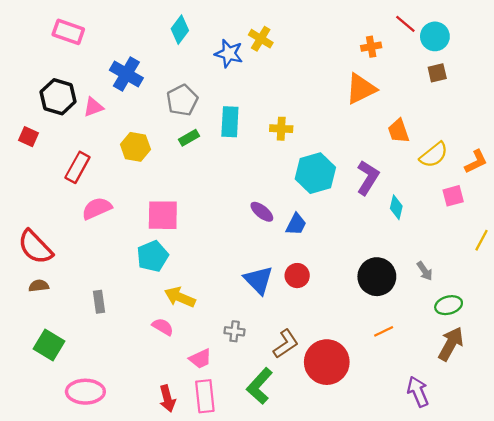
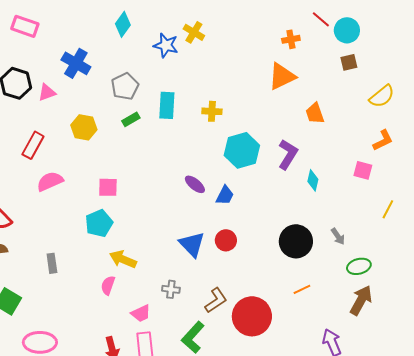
yellow semicircle: (434, 155) -> (382, 96), moved
pink square: (453, 196) -> (363, 170), turned 30
pink square: (163, 215) -> (108, 187), size x0.7
pink semicircle: (163, 327) -> (108, 285), turned -102

